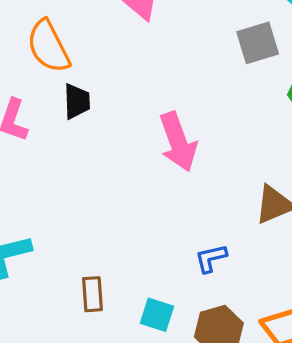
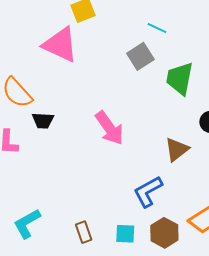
black trapezoid: (77, 101) -> (43, 120), turned 110
blue L-shape: (211, 258) -> (148, 192), size x1.6

